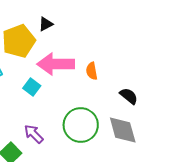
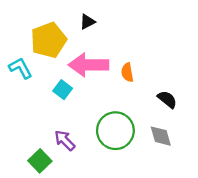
black triangle: (46, 24) -> (87, 22), moved
gray diamond: (123, 130) -> (161, 136), size x0.7

